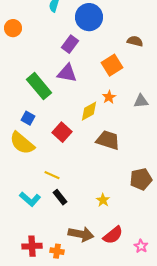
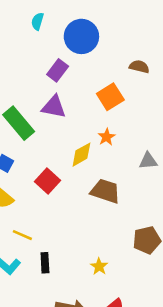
gray triangle: (141, 101) -> (148, 161), moved
yellow line: (52, 175) -> (22, 235), moved
black rectangle: (60, 197) -> (45, 263), turned 35

